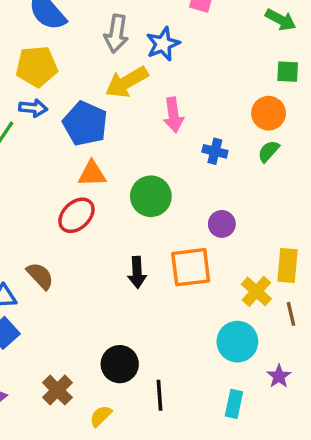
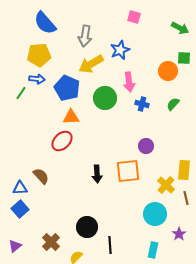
blue star: (163, 44) -> (120, 50), moved
orange circle: (269, 113) -> (168, 71), moved
pink arrow: (173, 115) -> (129, 82), moved
green circle: (151, 196) -> (105, 98), moved

